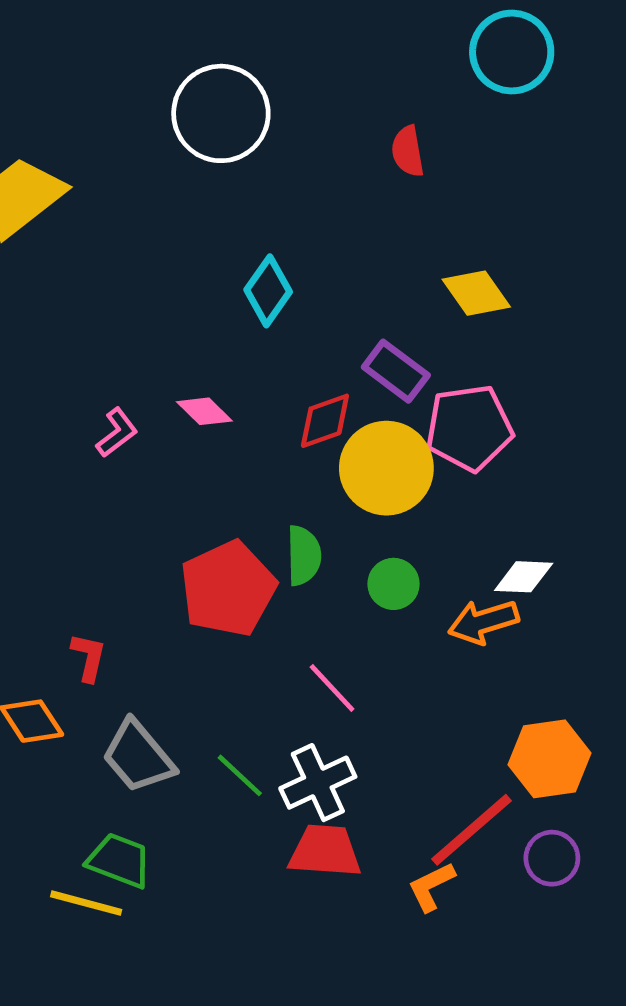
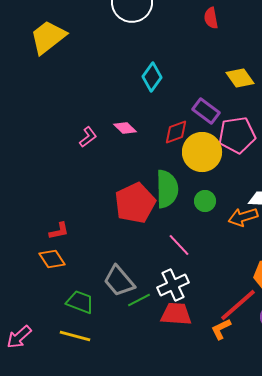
green semicircle: (304, 556) -> (167, 189), size x1.5
red L-shape: (89, 657) -> (59, 231), moved, turned 65
gray trapezoid: (138, 757) -> (119, 281), moved
green line: (240, 775) -> (139, 300), moved, turned -70
green trapezoid: (119, 861) -> (80, 302), moved

